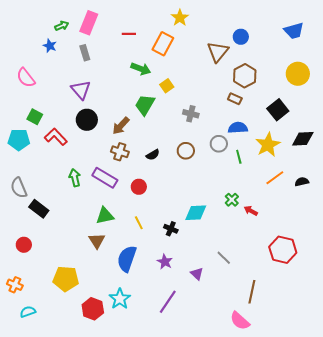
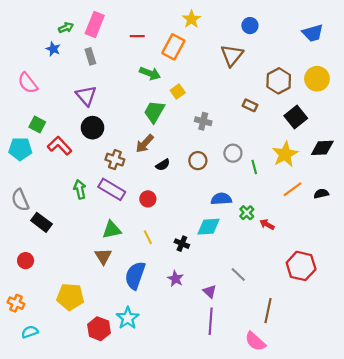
blue circle: (241, 37) -> (250, 26), moved
brown hexagon: (245, 76) -> (279, 81), moved
brown arrow: (121, 126) -> (145, 144), moved
blue semicircle: (238, 128) -> (221, 199), moved
brown cross: (120, 152) -> (115, 160), moved
purple line: (168, 302) -> (211, 321), moved, turned -30

